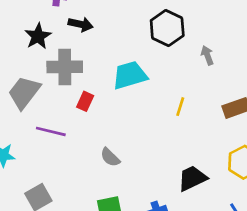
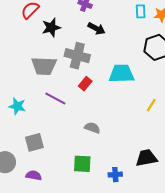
black star: (38, 36) -> (51, 27), moved
gray trapezoid: (24, 92) -> (44, 66), turned -140
gray semicircle: (110, 157) -> (92, 128), turned 140

